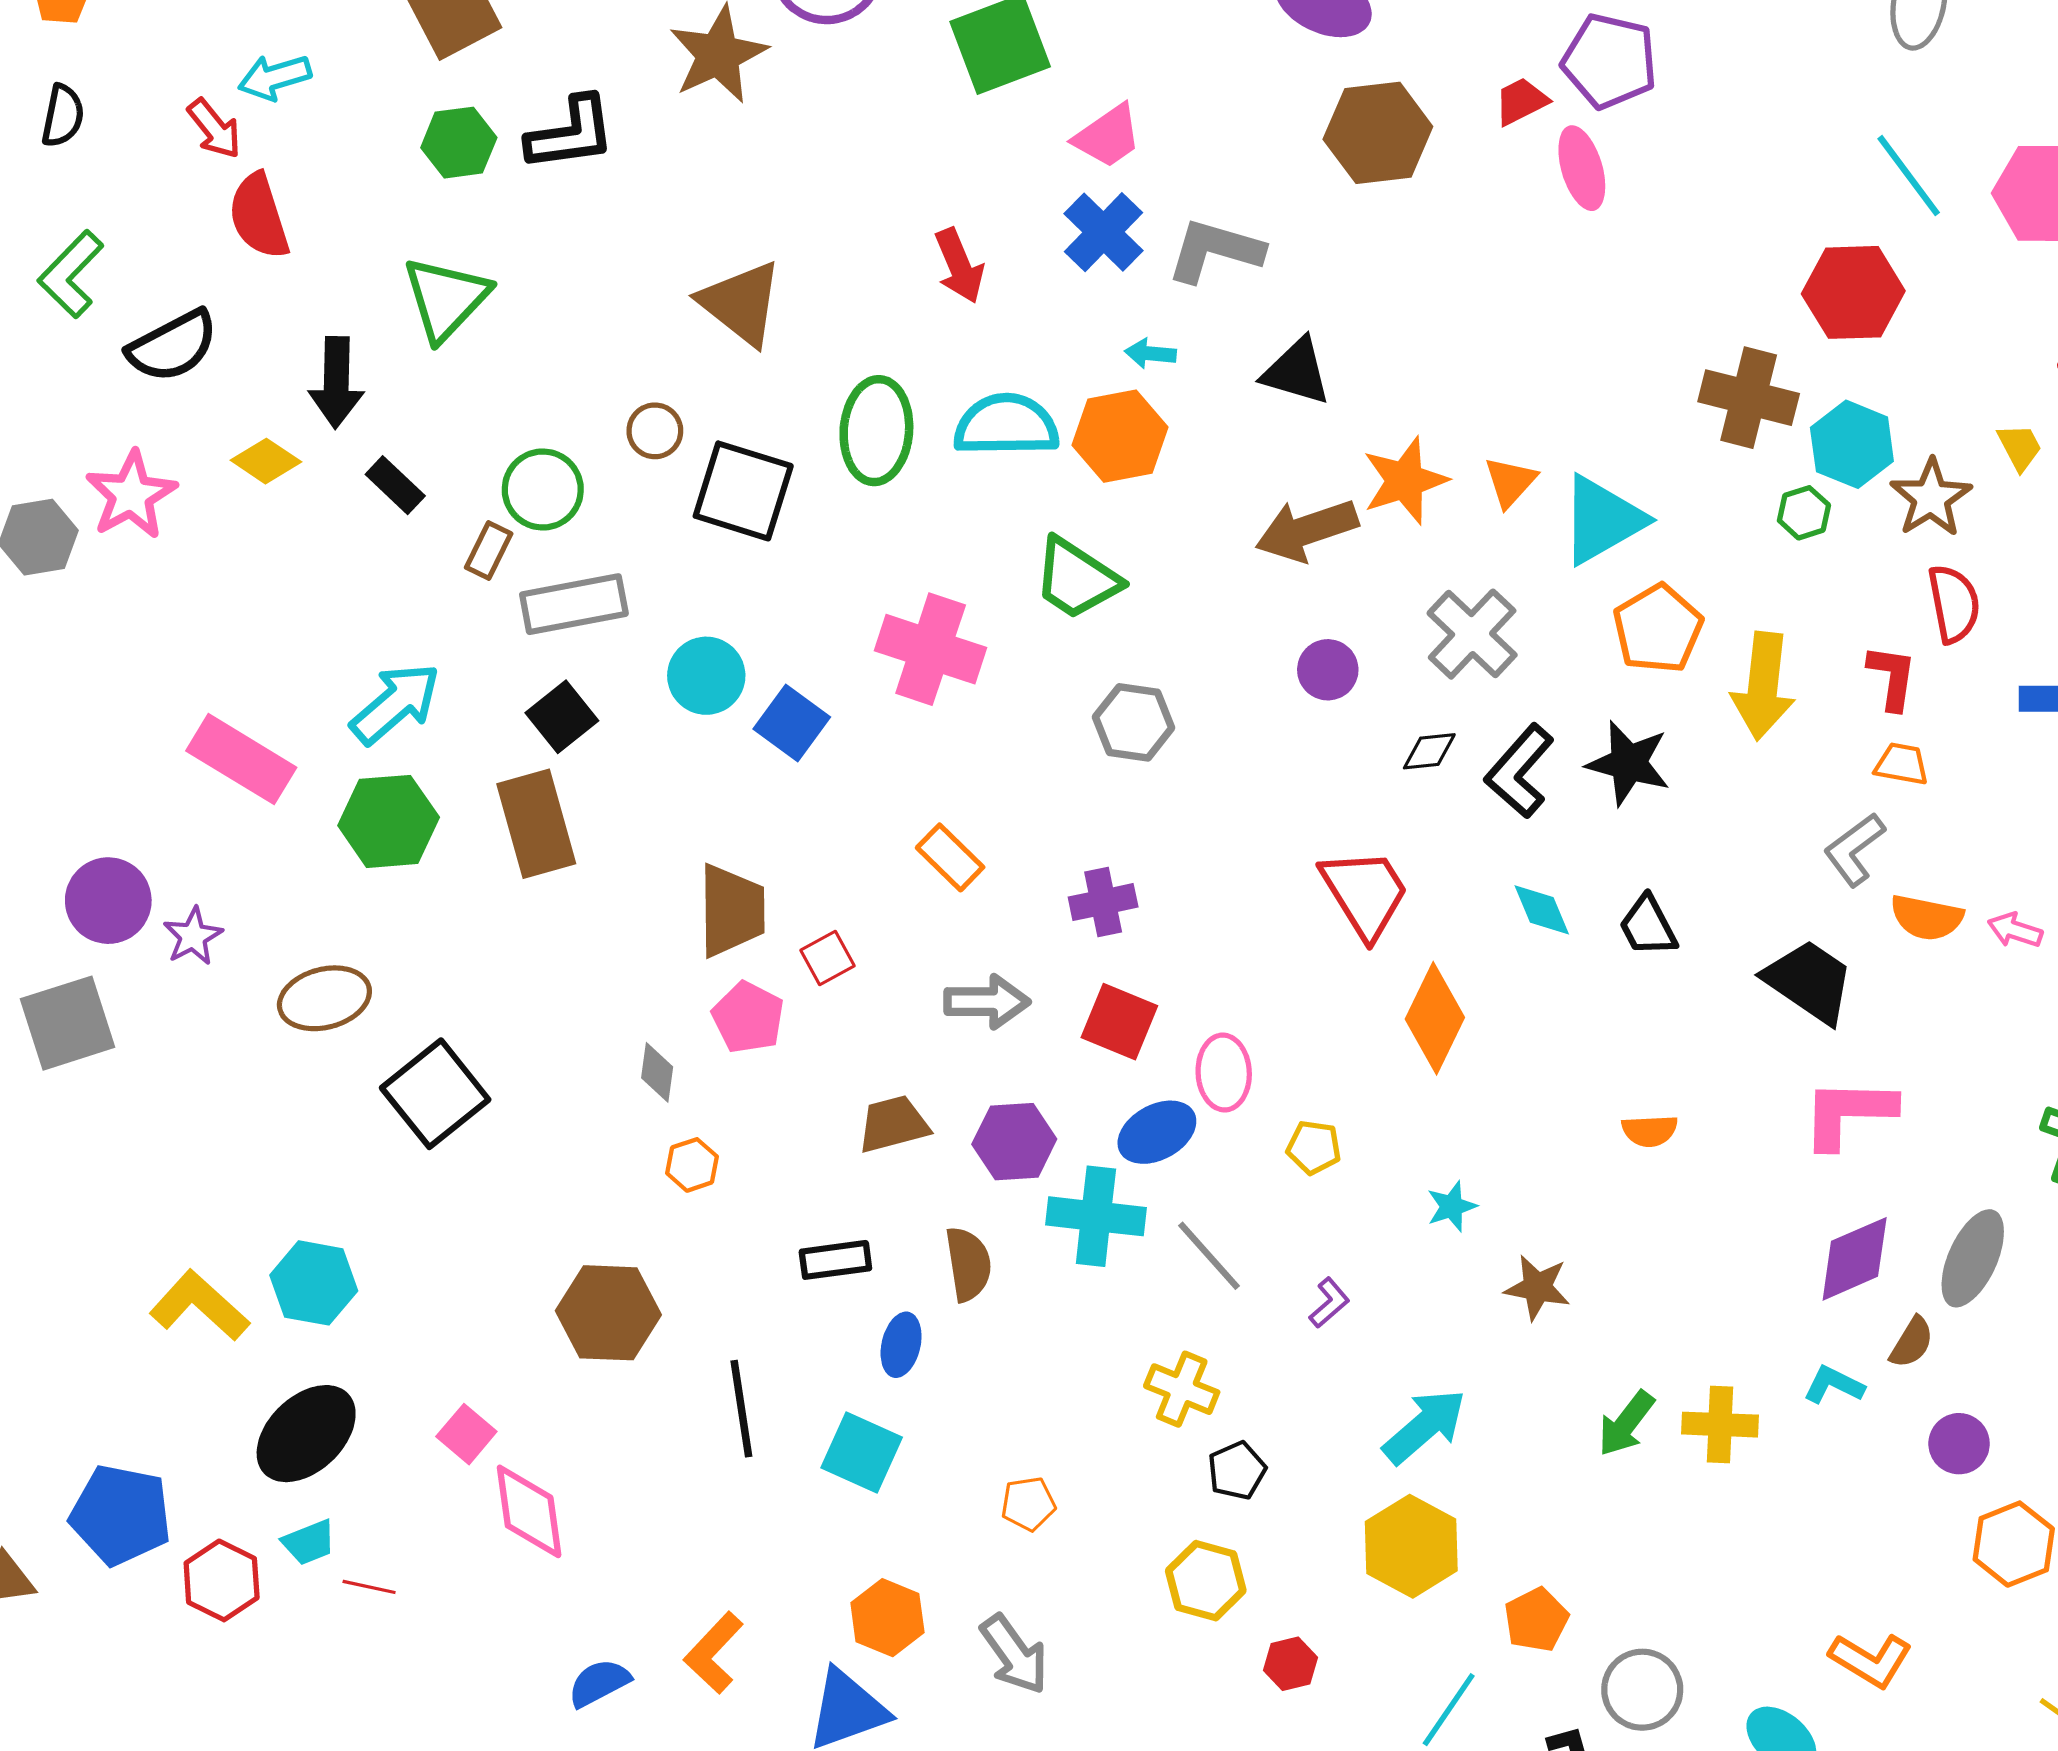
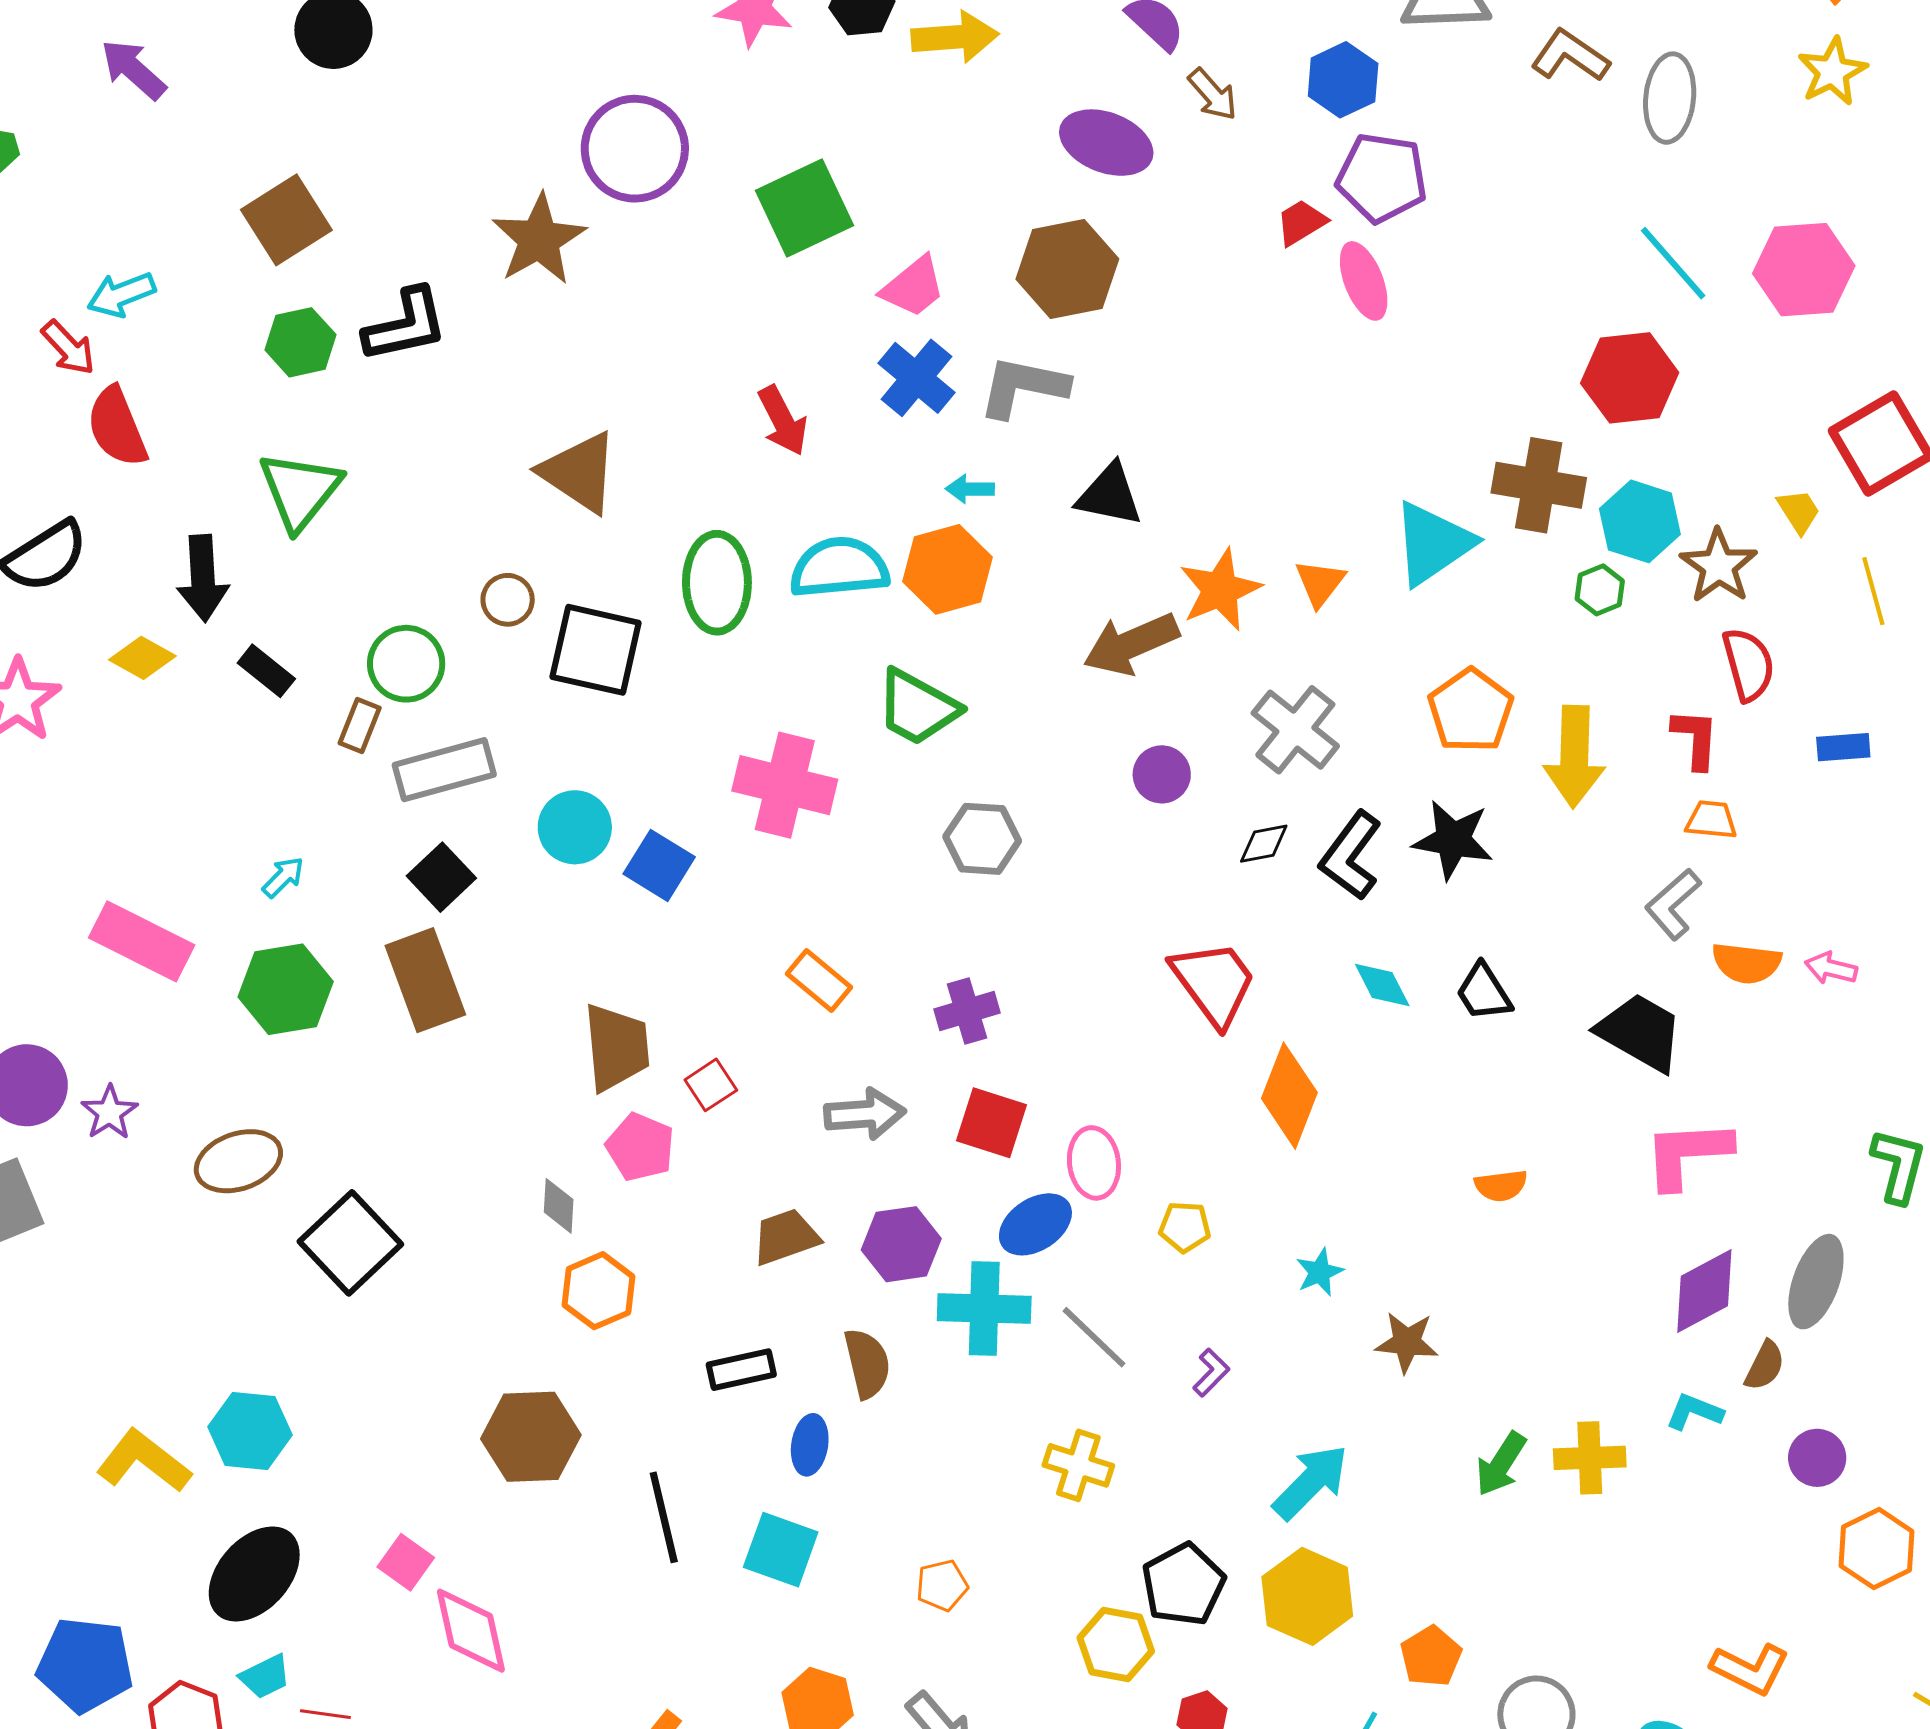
brown hexagon: (1378, 133) -> (1067, 269), moved
cyan triangle: (1602, 520) -> (1433, 543), moved
cyan arrow: (395, 703) -> (283, 877), size x0.5
orange hexagon: (692, 1165) -> (598, 1291), size x1.5
black pentagon: (1237, 1471) -> (1183, 1585), moved, size x1.5

